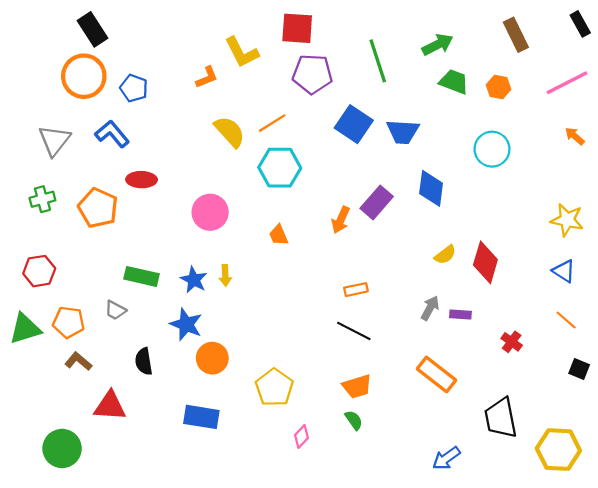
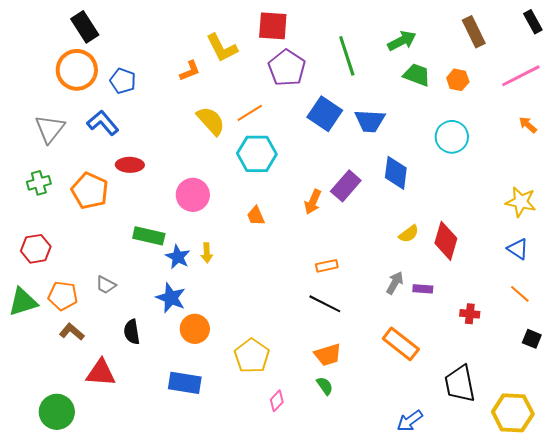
purple pentagon: (312, 74) -> (287, 68), turned 30
green rectangle: (142, 276) -> (149, 236), moved
red cross: (512, 342) -> (470, 314), turned -30

